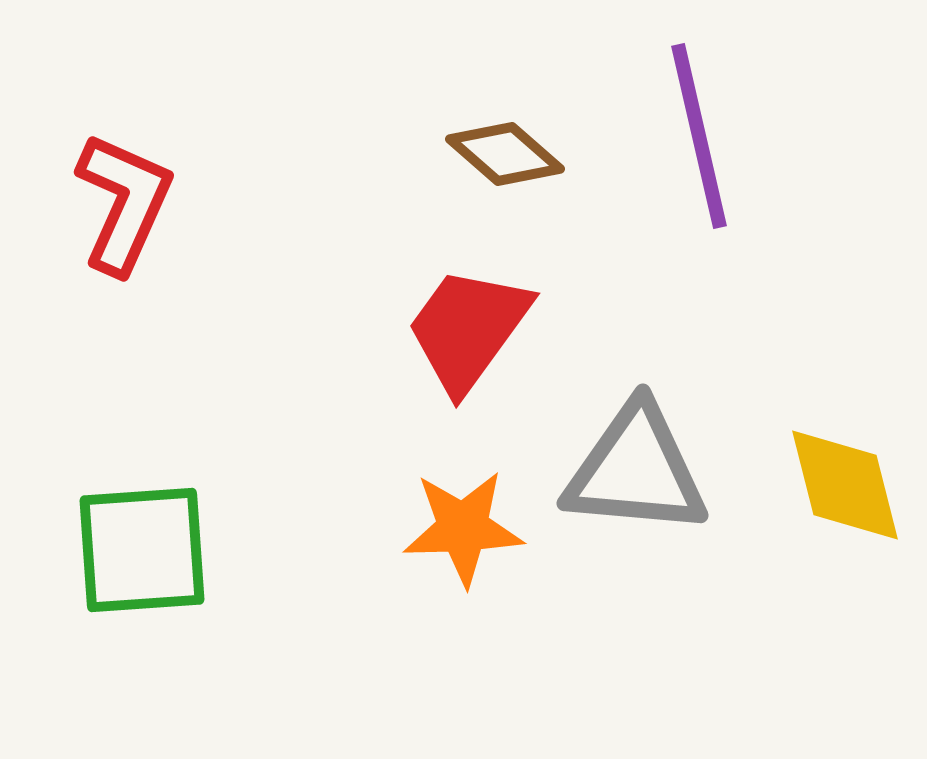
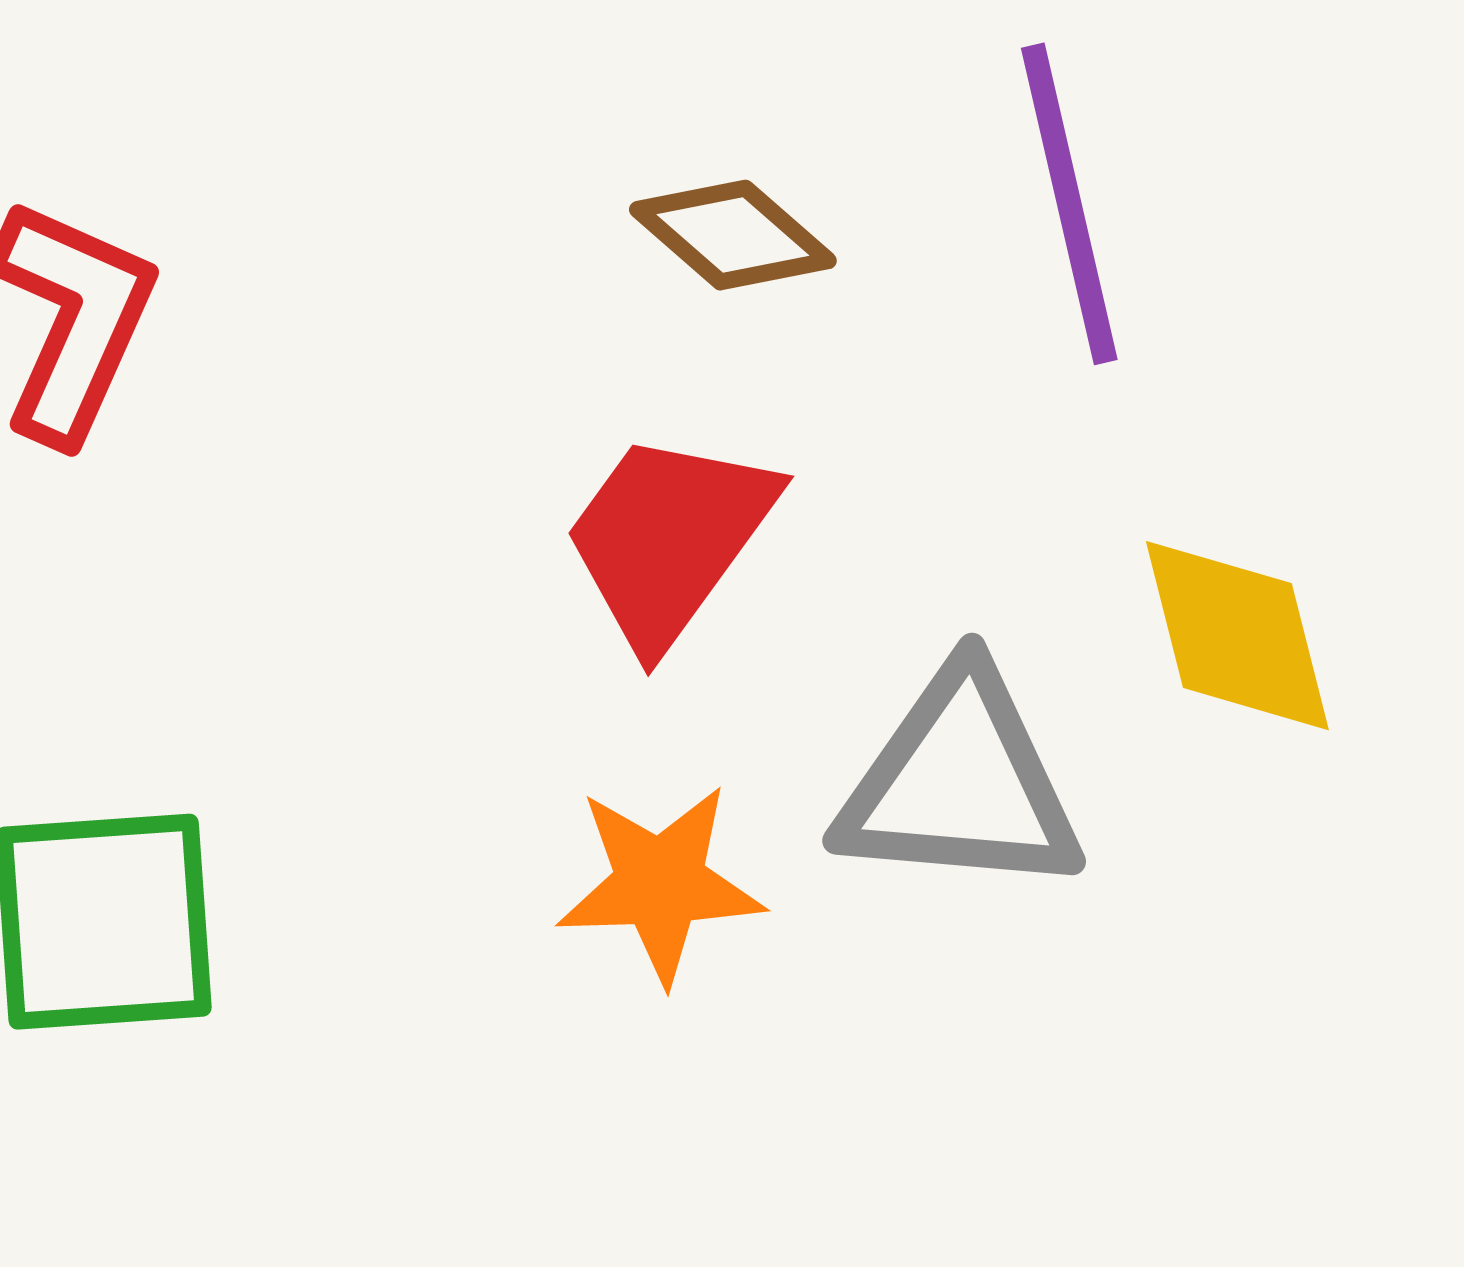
yellow diamond: (845, 485) -> (1237, 636), moved

